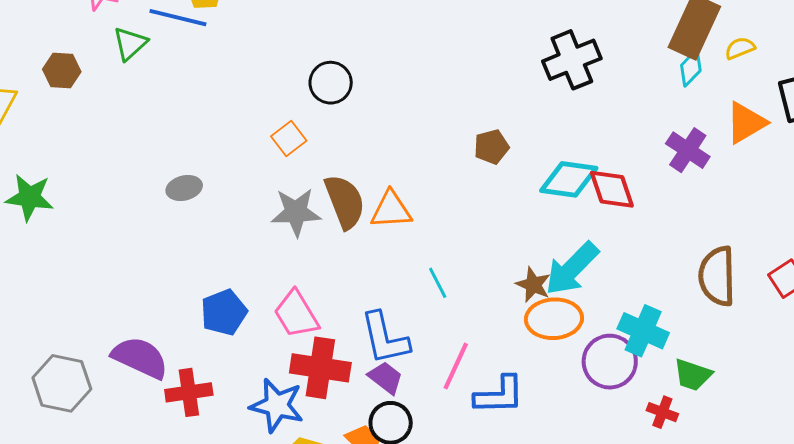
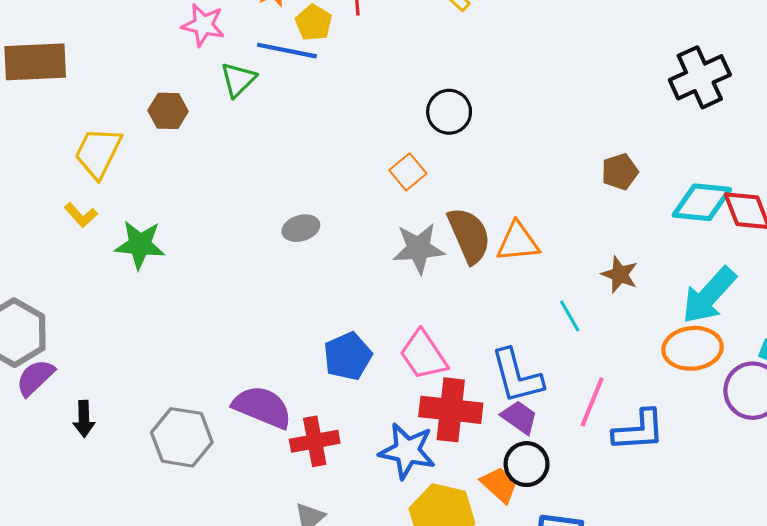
brown star: (533, 285) -> (620, 274), moved

